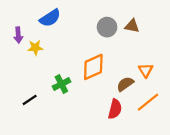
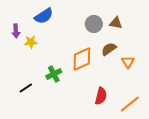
brown semicircle: (125, 84) -> (109, 49), moved
orange line: (148, 102) -> (130, 104), moved

